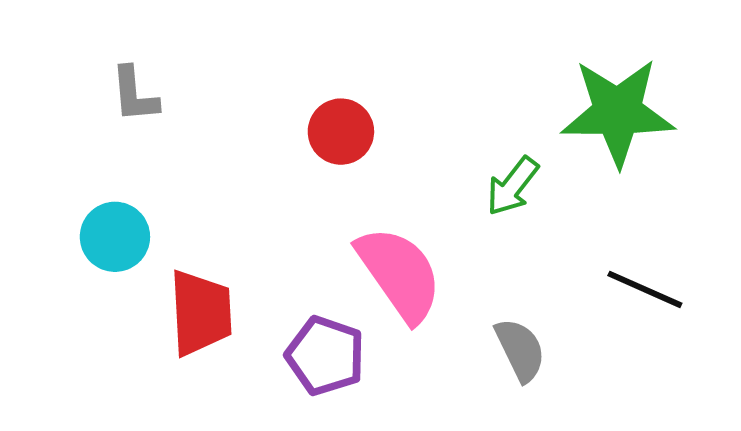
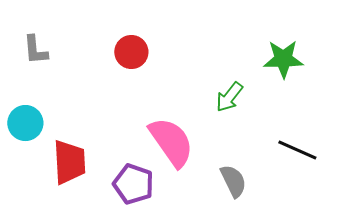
green star: (618, 112) -> (283, 59), size x0.7
red circle: (341, 132) -> (131, 52), moved

